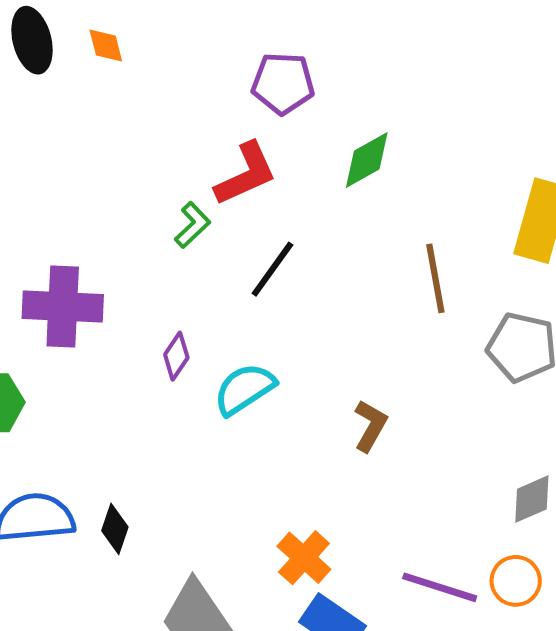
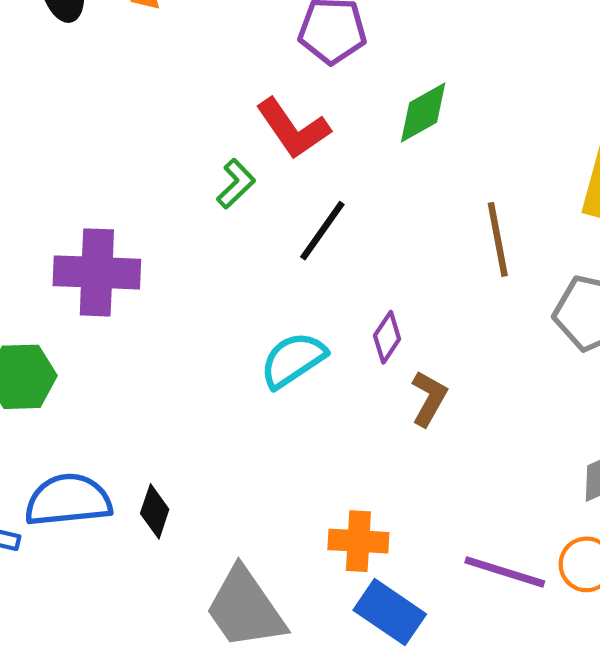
red L-shape: (246, 174) -> (293, 129), turned 80
purple diamond: (176, 356) -> (387, 337), moved
orange cross: (304, 558) -> (358, 541), turned -38

